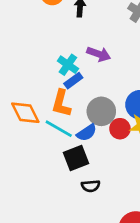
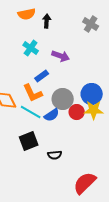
cyan cross: (68, 65) -> (31, 48), moved
orange L-shape: (61, 103) -> (33, 93), turned -40
black square: (76, 158) -> (29, 141), moved

